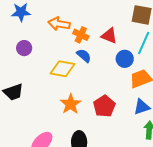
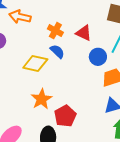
orange arrow: (59, 24) -> (20, 17), moved
red pentagon: (104, 106) -> (65, 116), moved

